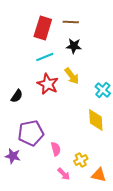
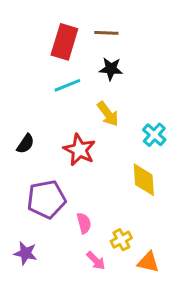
red star: (48, 84) -> (79, 150), moved
purple star: (13, 156) -> (25, 253), moved

